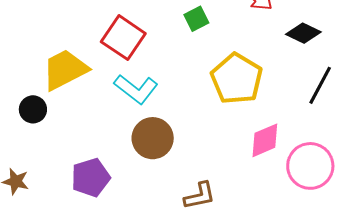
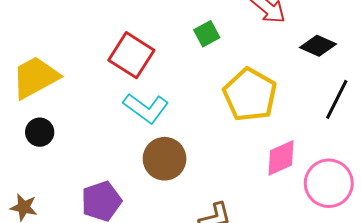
yellow trapezoid: (65, 70) -> (35, 77), moved

